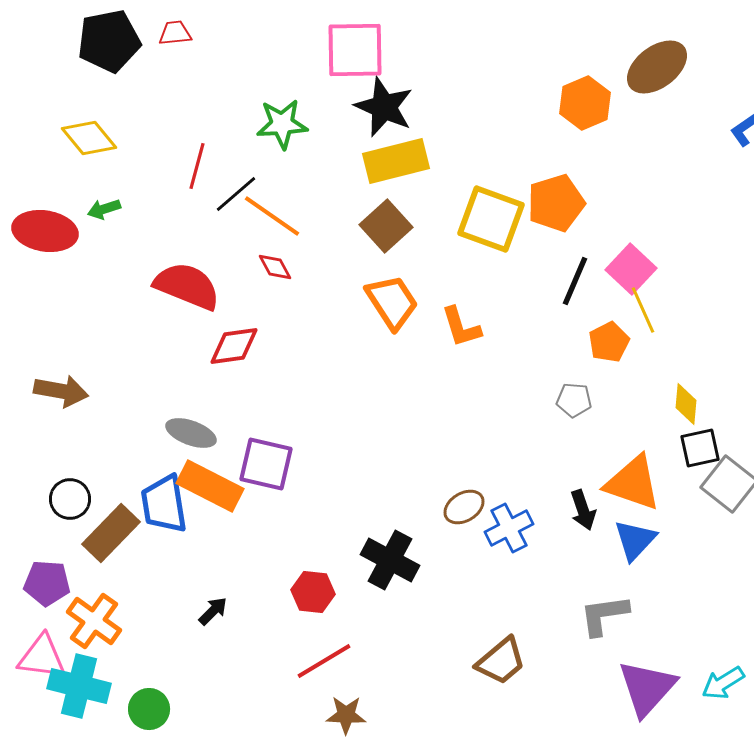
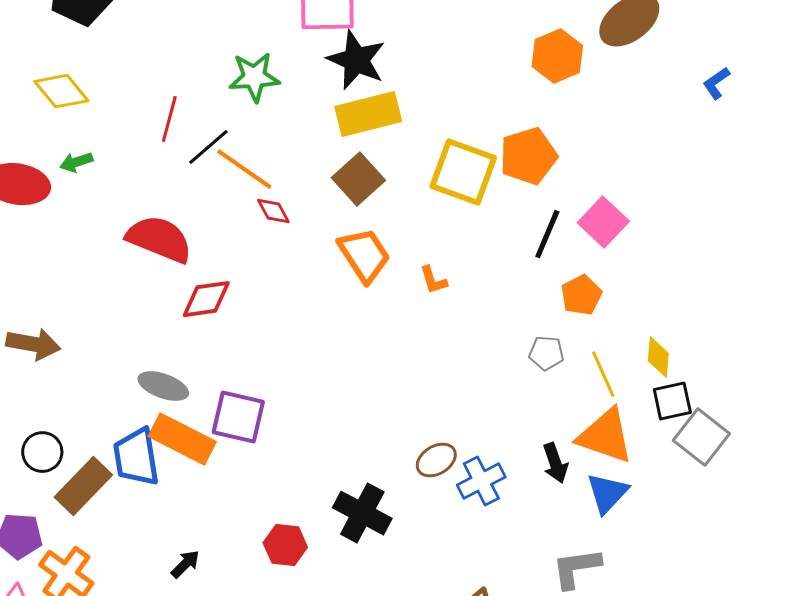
red diamond: (275, 267) -> (273, 211), moved
yellow line: (643, 310) -> (603, 374), moved
orange L-shape: (461, 327) -> (433, 280), size x0.7

